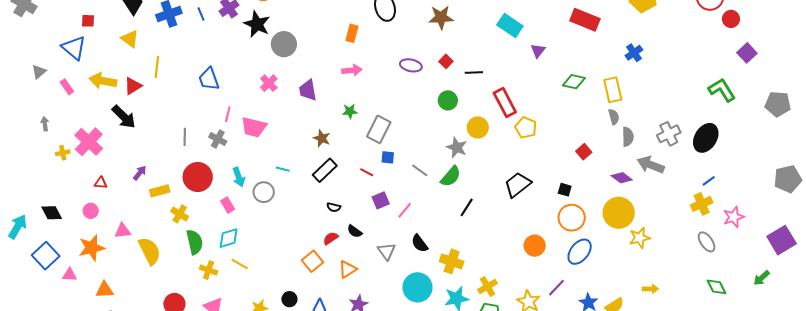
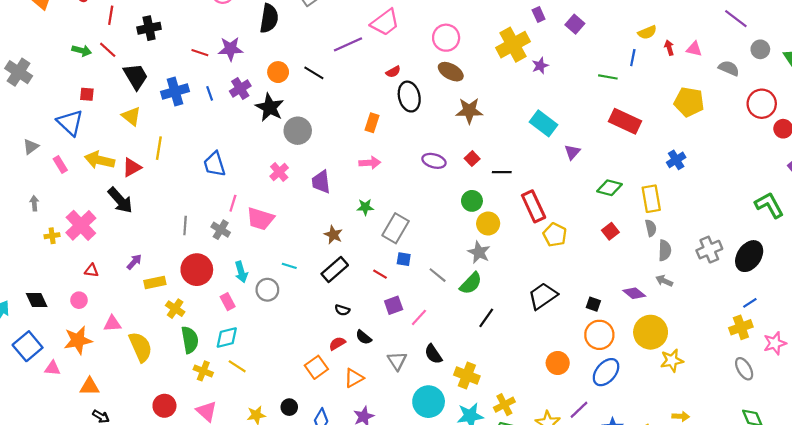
yellow circle: (478, 127) -> (488, 224), moved
red square: (584, 152) -> (610, 231), moved
gray arrow: (651, 165) -> (664, 281), moved, size x0.6
purple diamond: (622, 178) -> (634, 293), moved

